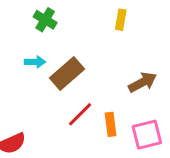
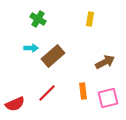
red line: (80, 114) -> (47, 93), moved

